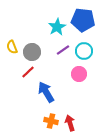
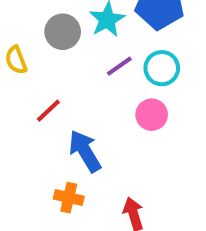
gray circle: (32, 52) -> (63, 32), moved
orange cross: (51, 121) -> (69, 198), moved

